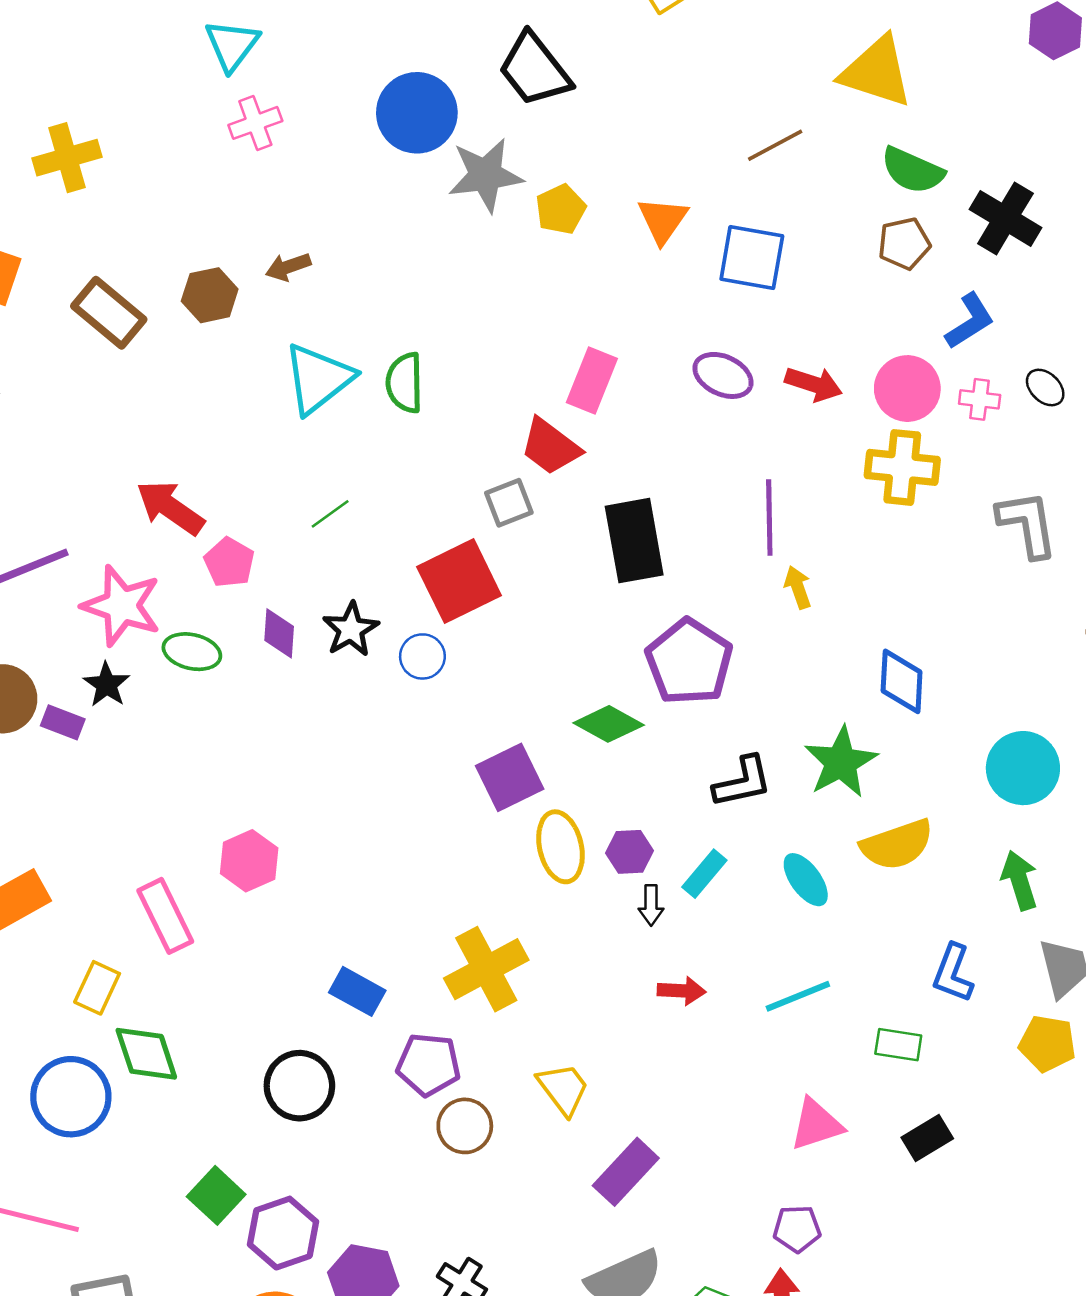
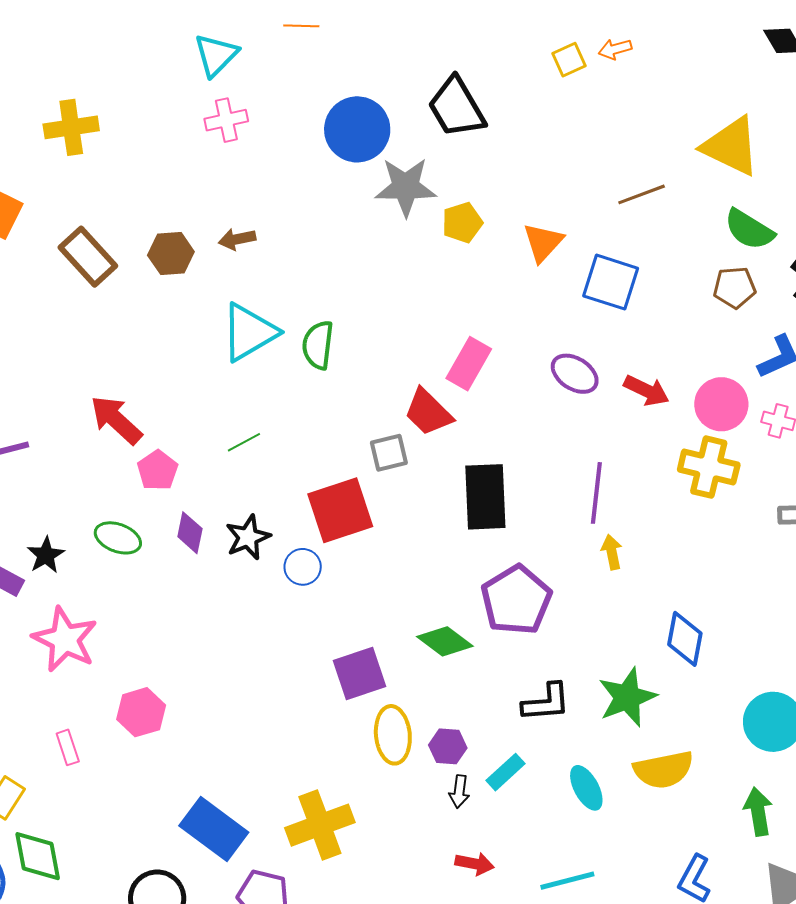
pink star: (122, 606) -> (65, 639), moved
pink rectangle: (165, 916) -> (68, 747), size x0.6
blue rectangle: (357, 991) -> (214, 829), size x1.5

